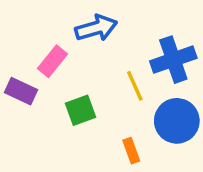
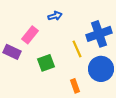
blue arrow: (96, 28) -> (55, 16), size x0.6

